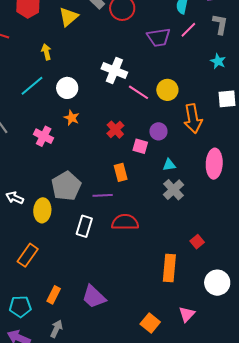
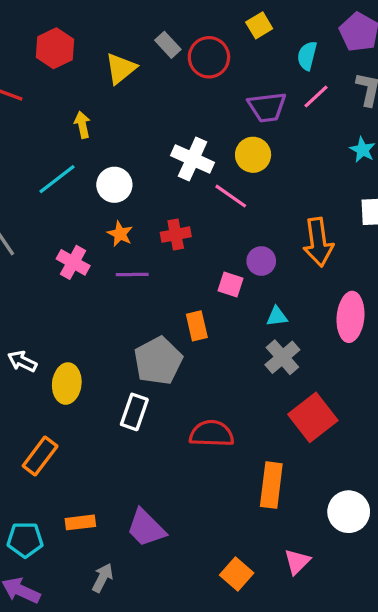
yellow circle: (167, 90) -> (253, 155), moved
red cross: (115, 130) -> (176, 235), moved, turned 30
gray pentagon: (66, 186) -> (158, 361), moved
purple line: (103, 195) -> (132, 275), moved
red semicircle: (125, 222) -> (212, 434), moved
red square: (197, 242) -> (313, 417), moved, size x2.0
orange rectangle: (54, 295) -> (80, 522), turned 54
gray arrow: (56, 329) -> (103, 578), moved

